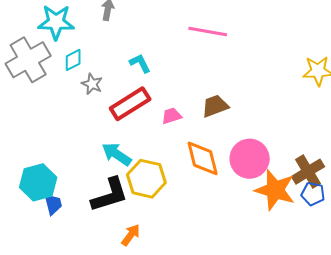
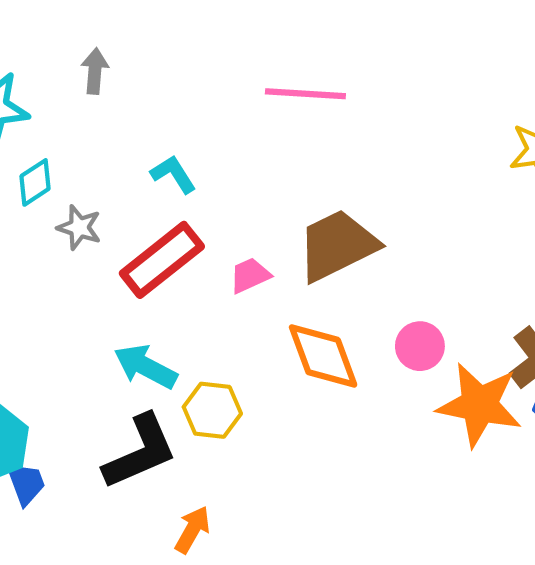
brown trapezoid: (215, 106) -> (337, 245), size x1.5
pink circle: (250, 159) -> (420, 346), size x0.6
yellow hexagon: (146, 179) -> (212, 410), size x0.7

